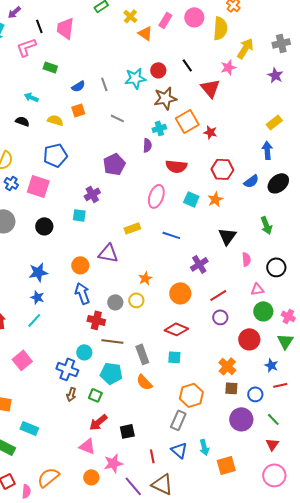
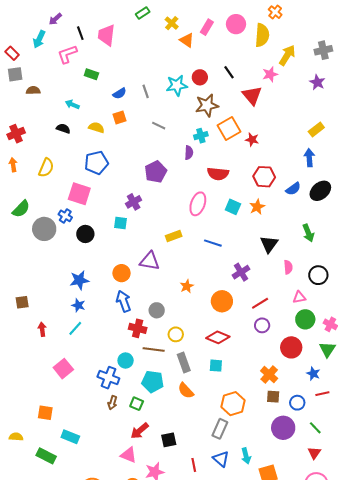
blue cross: (11, 183) -> (65, 216), moved
yellow circle: (136, 300) -> (176, 334), moved

